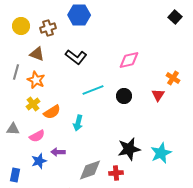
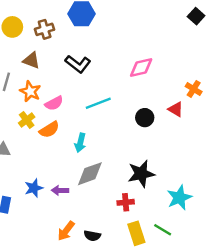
red triangle: (158, 95) -> (176, 109), turned -32
black circle: (124, 96) -> (145, 118), moved
pink semicircle: (37, 136) -> (54, 103), moved
purple arrow: (58, 152) -> (60, 190), moved
cyan star: (161, 153) -> (179, 198), moved
gray diamond: (90, 170) -> (90, 174), moved

